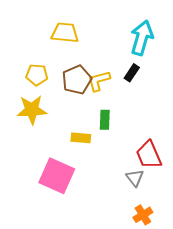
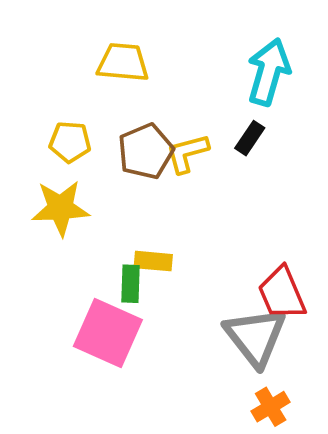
green rectangle: (105, 120) -> (131, 284), moved
gray triangle: (135, 178) -> (255, 337), size x1.8

